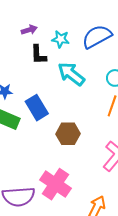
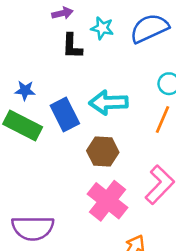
cyan arrow: (71, 74) -> (109, 102), moved, turned -44
pink cross: (55, 184) -> (108, 201), moved

